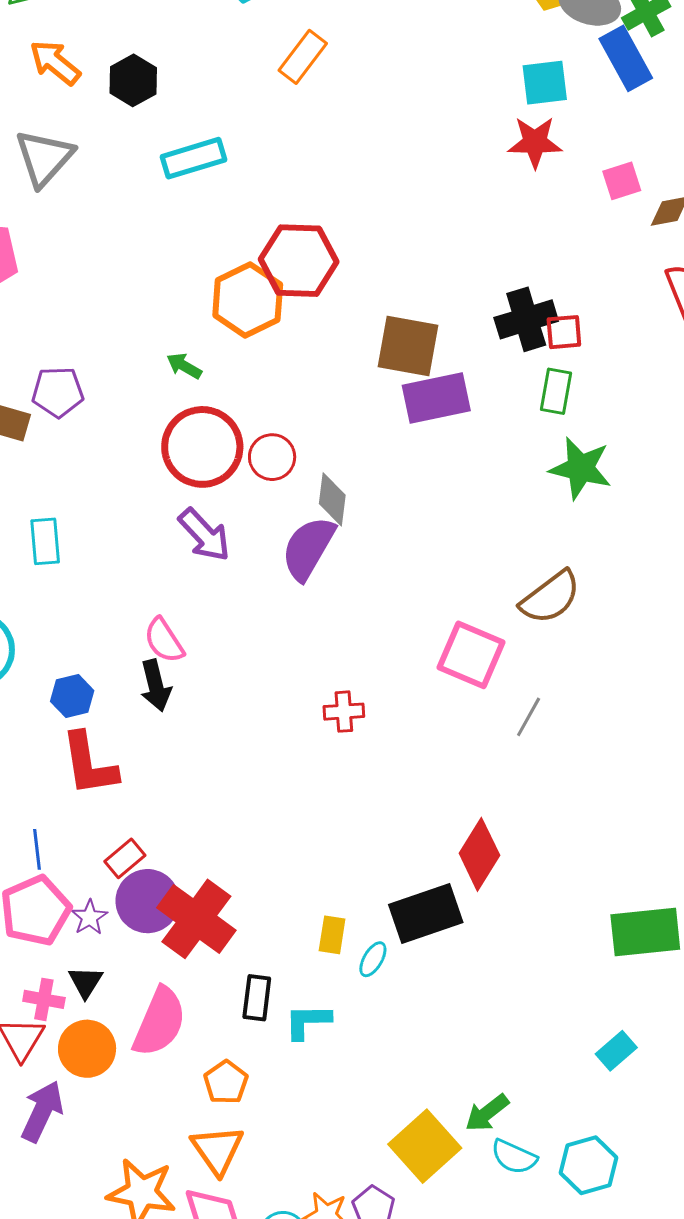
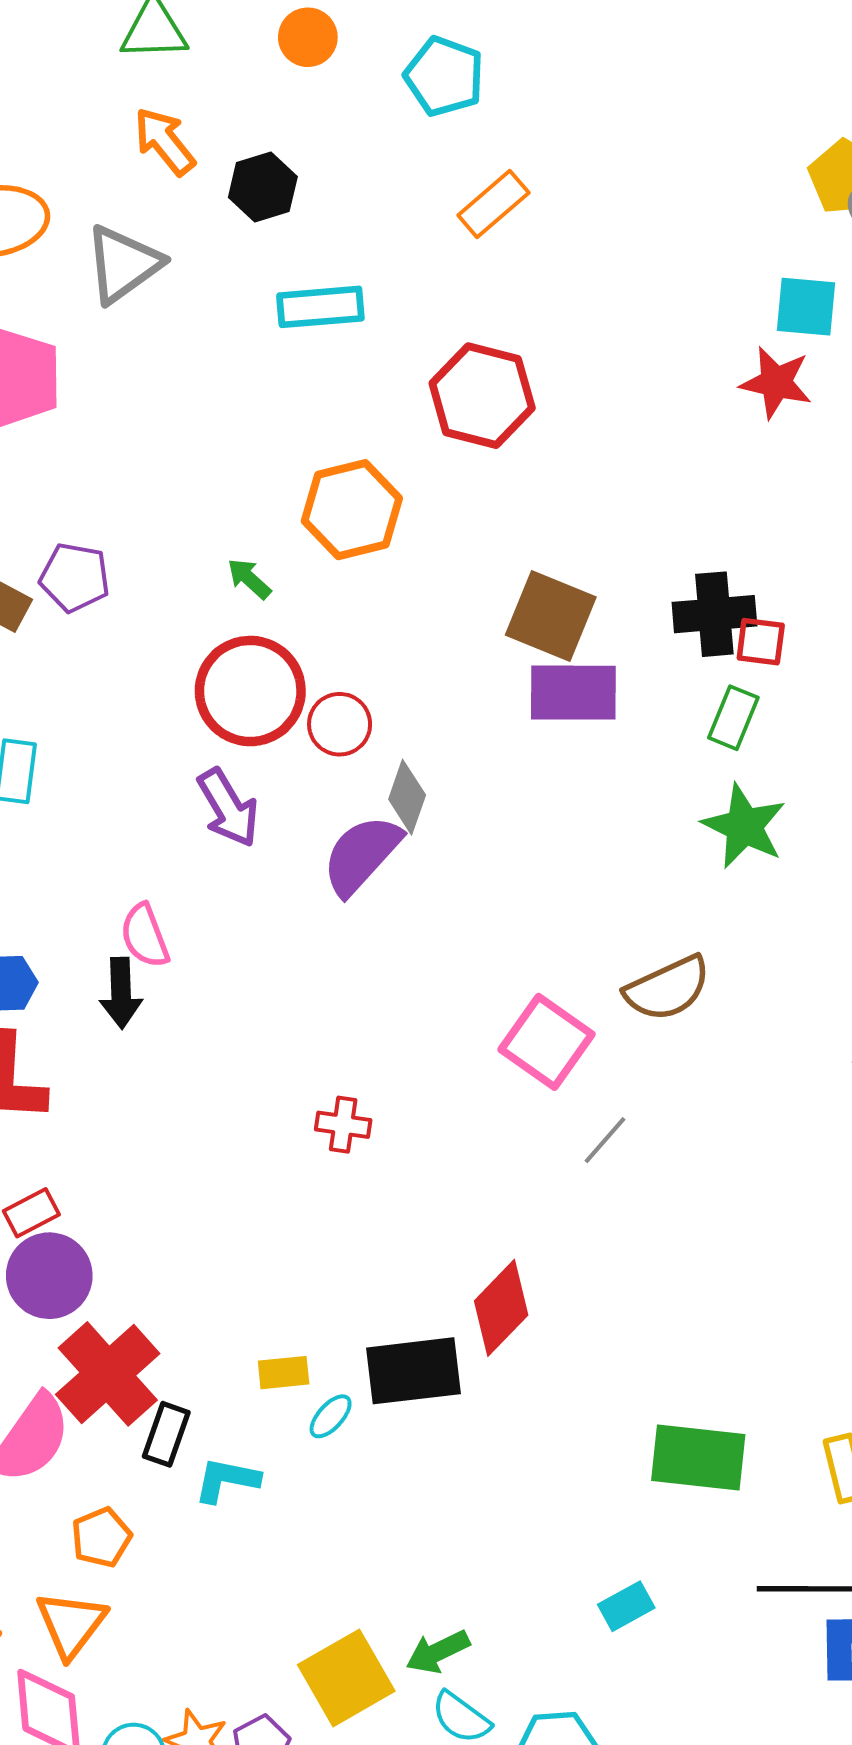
red hexagon: (299, 261) -> (482, 396), moved
red cross: (344, 712) -> (343, 1125), moved
red cross: (196, 919) -> (108, 1374), moved
yellow rectangle: (332, 935) -> (284, 1373), turned 63

